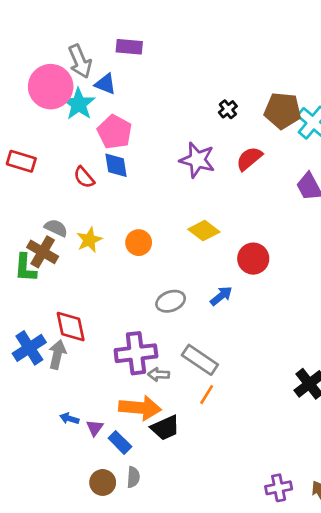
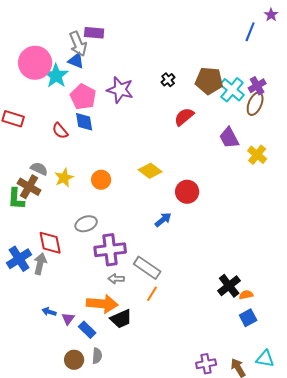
gray arrow: (80, 61) -> (78, 44), moved
purple star: (197, 160) -> (120, 90), moved
gray ellipse: (171, 301) -> (86, 224), moved
purple cross: (136, 353) -> (110, 250), moved

